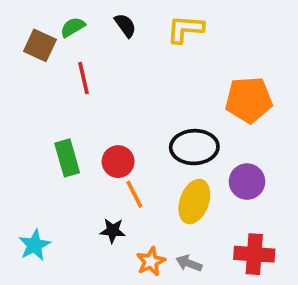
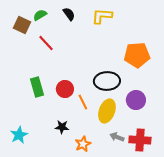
red line: (84, 78) -> (46, 43), turned -30
orange line: (134, 194) -> (83, 102), moved
gray arrow: (189, 263) -> (117, 137), moved

